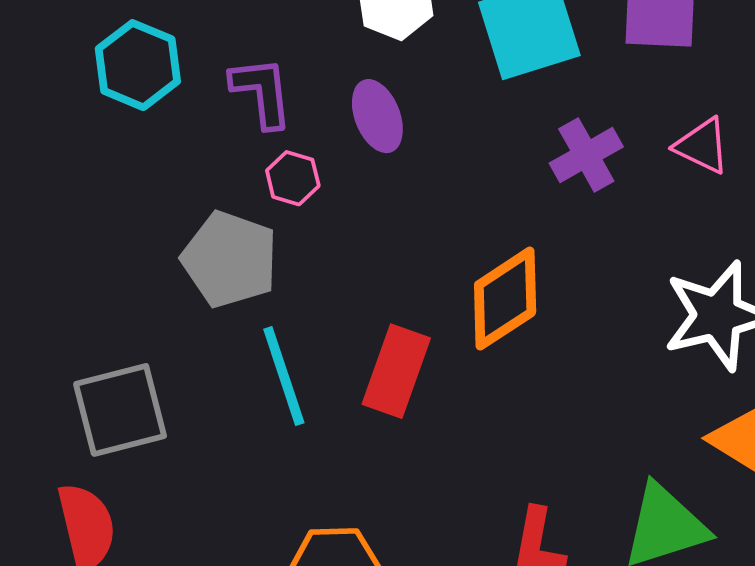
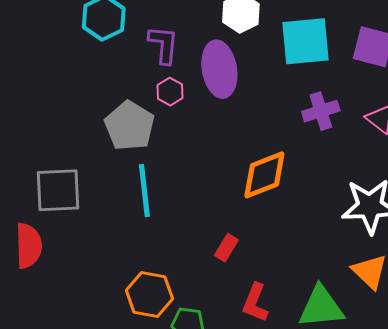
purple ellipse: (377, 116) -> (219, 69), size x1.5
red rectangle: (396, 371) -> (226, 248), moved, size x0.6

